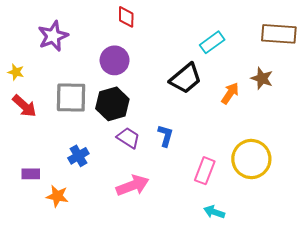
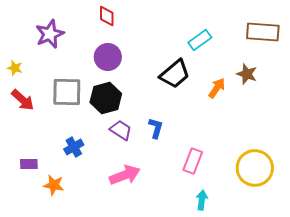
red diamond: (126, 17) -> (107, 16), moved
yellow circle: (251, 159) -> (255, 168), moved
cyan arrow: (214, 212) -> (202, 200), turned 78

